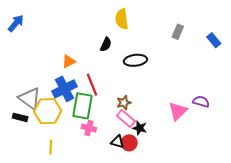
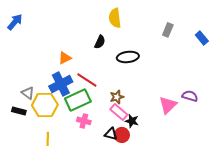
red line: (92, 85) -> (87, 80), turned -35
gray triangle: (30, 98) -> (28, 93), size x0.6
green rectangle: (83, 106) -> (78, 100), turned 55

